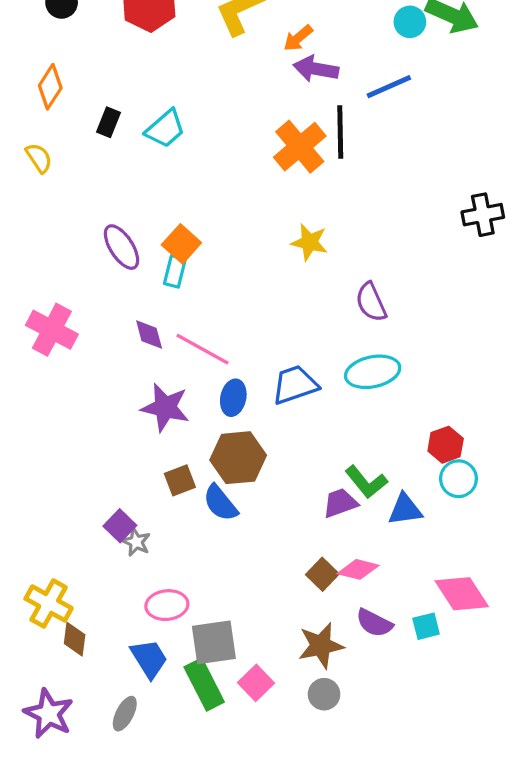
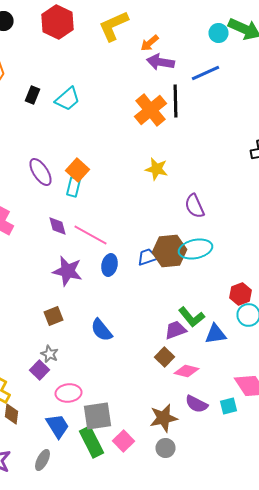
blue trapezoid: (295, 385) -> (148, 257), size x0.7
brown hexagon: (238, 458) -> (170, 251), moved
brown square: (180, 480) -> (54, 316), moved
purple square: (120, 526) -> (40, 370), moved
brown square: (322, 574) -> (164, 357), moved

